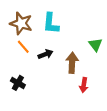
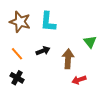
orange line: (23, 47) -> (17, 54), moved
red arrow: (84, 85) -> (79, 80), turned 64

